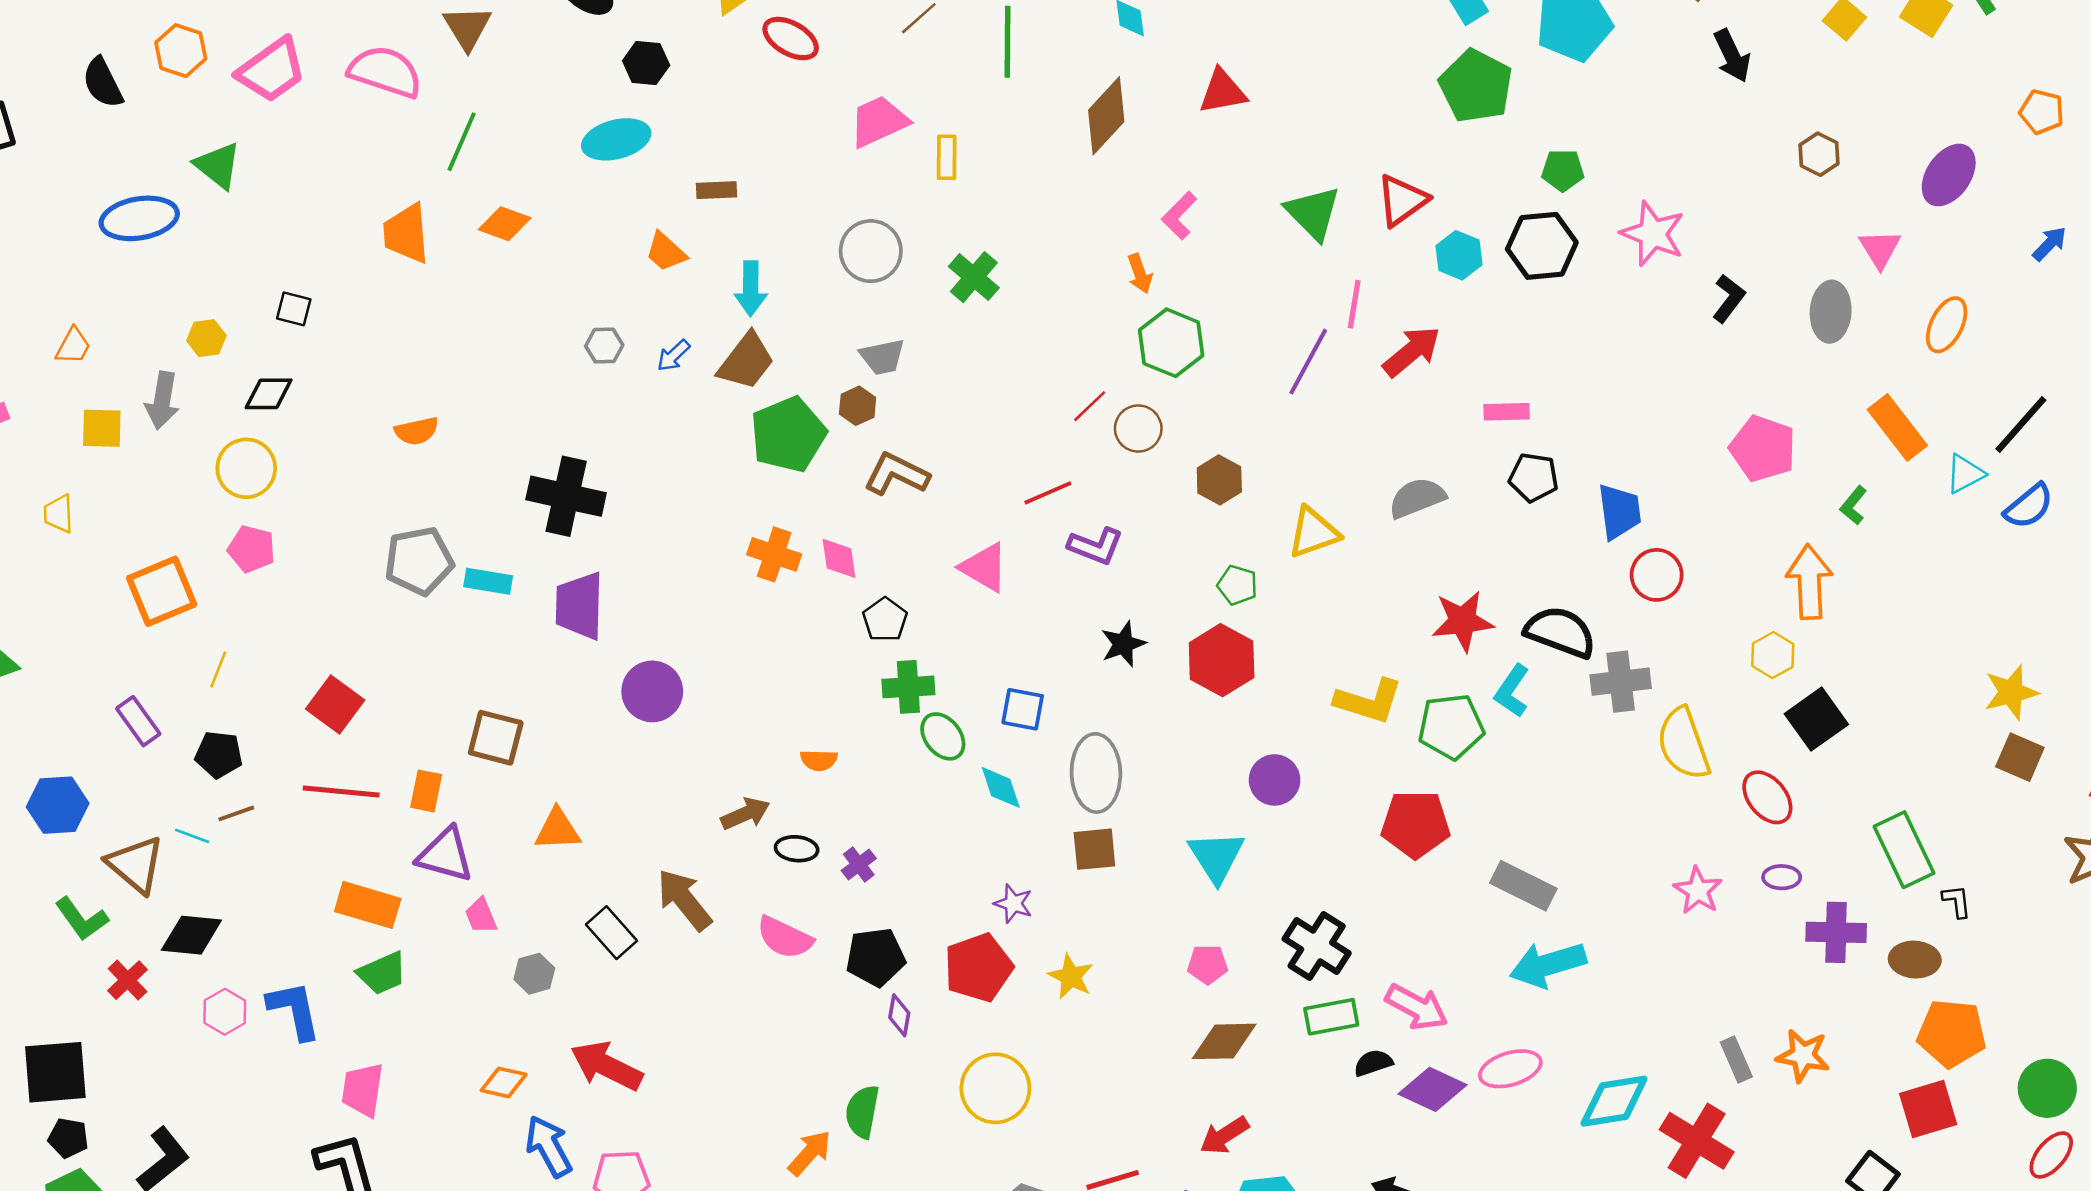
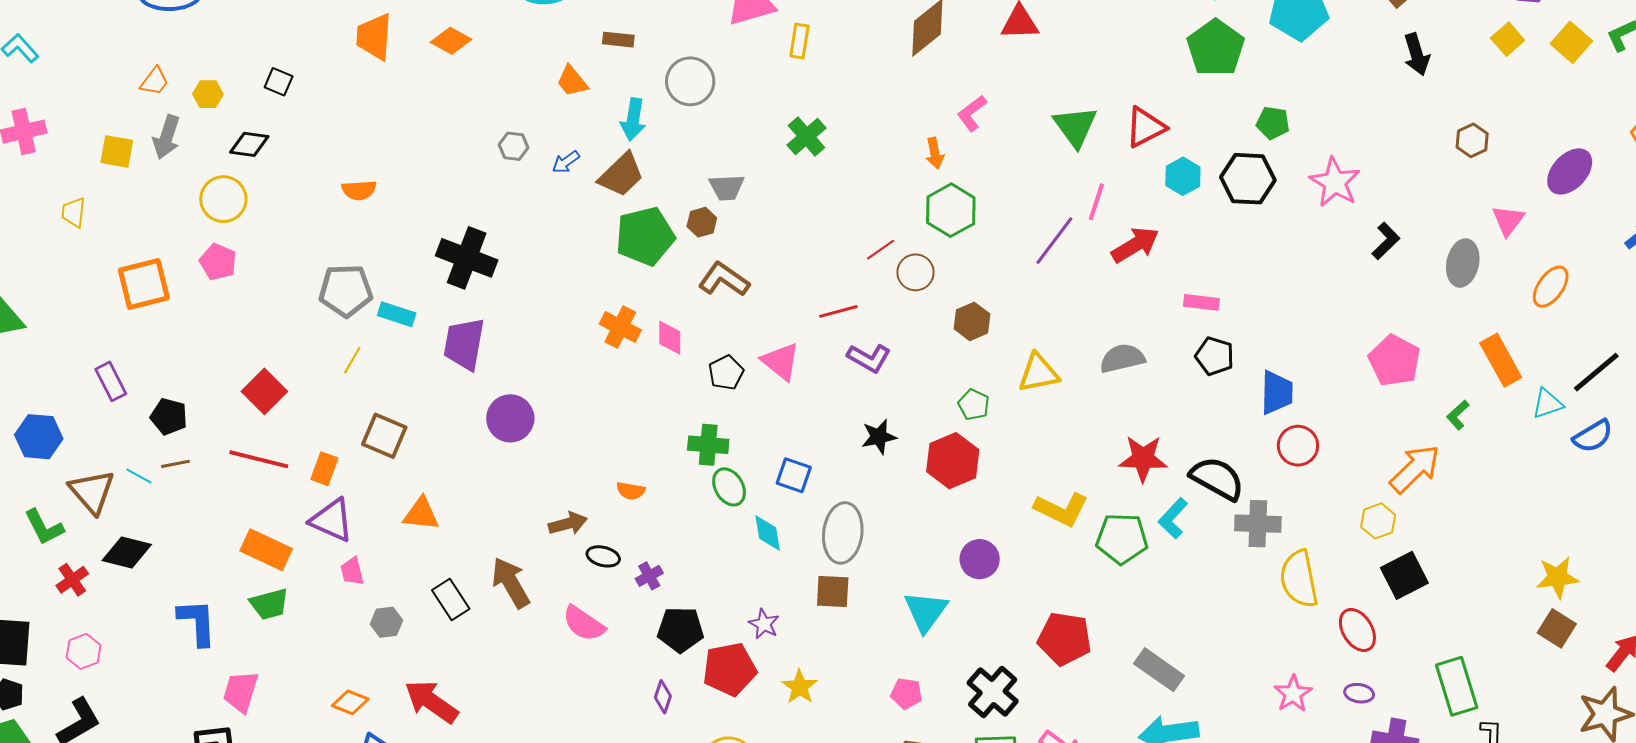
gray circle: (871, 251) -> (690, 81), moved
orange trapezoid: (73, 346) -> (154, 81), moved
orange arrow: (1809, 582) -> (1415, 469), turned 40
black pentagon: (885, 620) -> (726, 373), moved
yellow line: (218, 670) -> (352, 360), moved
red pentagon: (1415, 824) -> (1065, 639), moved
black pentagon: (876, 957) -> (680, 630), moved
pink hexagon: (225, 1012) -> (84, 651), moved

